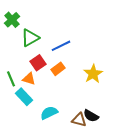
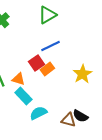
green triangle: (30, 38) -> (47, 15), moved
red square: (38, 63) -> (36, 63), moved
cyan rectangle: (24, 97) -> (23, 96), moved

